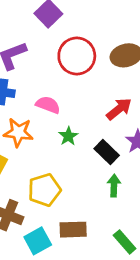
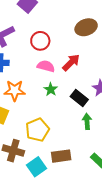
red circle: (77, 56) -> (40, 41), moved, size x0.7
pink semicircle: (48, 105) -> (46, 66), moved
red arrow: (119, 109) -> (71, 63), moved

